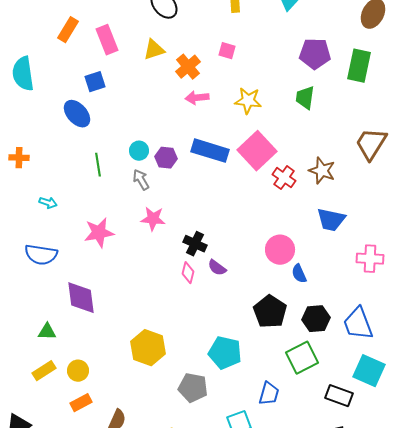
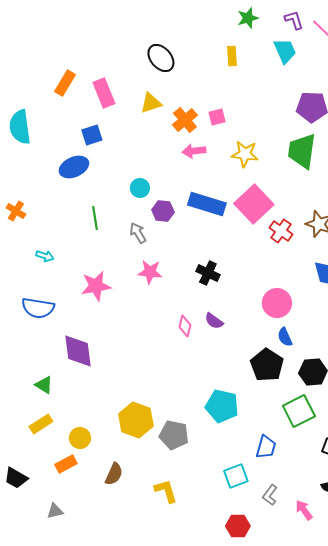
pink square: (227, 51) -> (217, 117), moved, turned -30
green trapezoid: (305, 98) -> (302, 151), size x1.5
blue ellipse: (77, 114) -> (74, 167), turned -72
cyan circle: (139, 151) -> (140, 188), moved
orange cross: (19, 158) -> (16, 211), turned 30
black cross: (195, 244) -> (208, 273), moved
blue semicircle: (299, 274) -> (285, 337), moved
green triangle: (47, 332) -> (44, 385), turned 30
yellow hexagon: (148, 348) -> (136, 420), moved
yellow circle: (78, 371) -> (80, 438), moved
gray pentagon: (193, 388) -> (174, 435), moved
orange rectangle: (81, 403) -> (66, 464), moved

